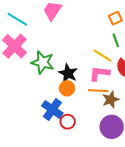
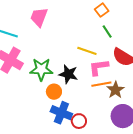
yellow line: (103, 56) -> (87, 51), moved
orange circle: (67, 88) -> (54, 92), moved

